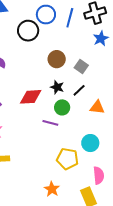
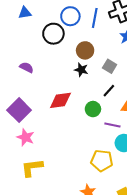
brown circle: (57, 59) -> (85, 50), moved
black star: (57, 87) -> (81, 70), moved
purple line: (50, 123) -> (112, 125), moved

